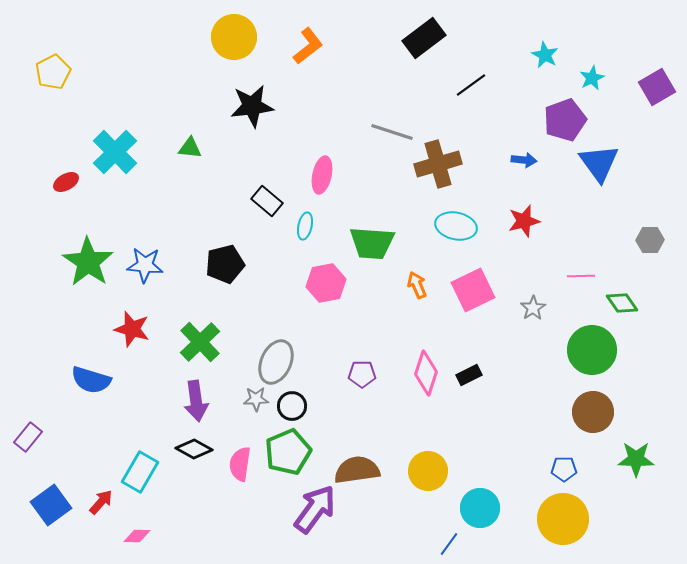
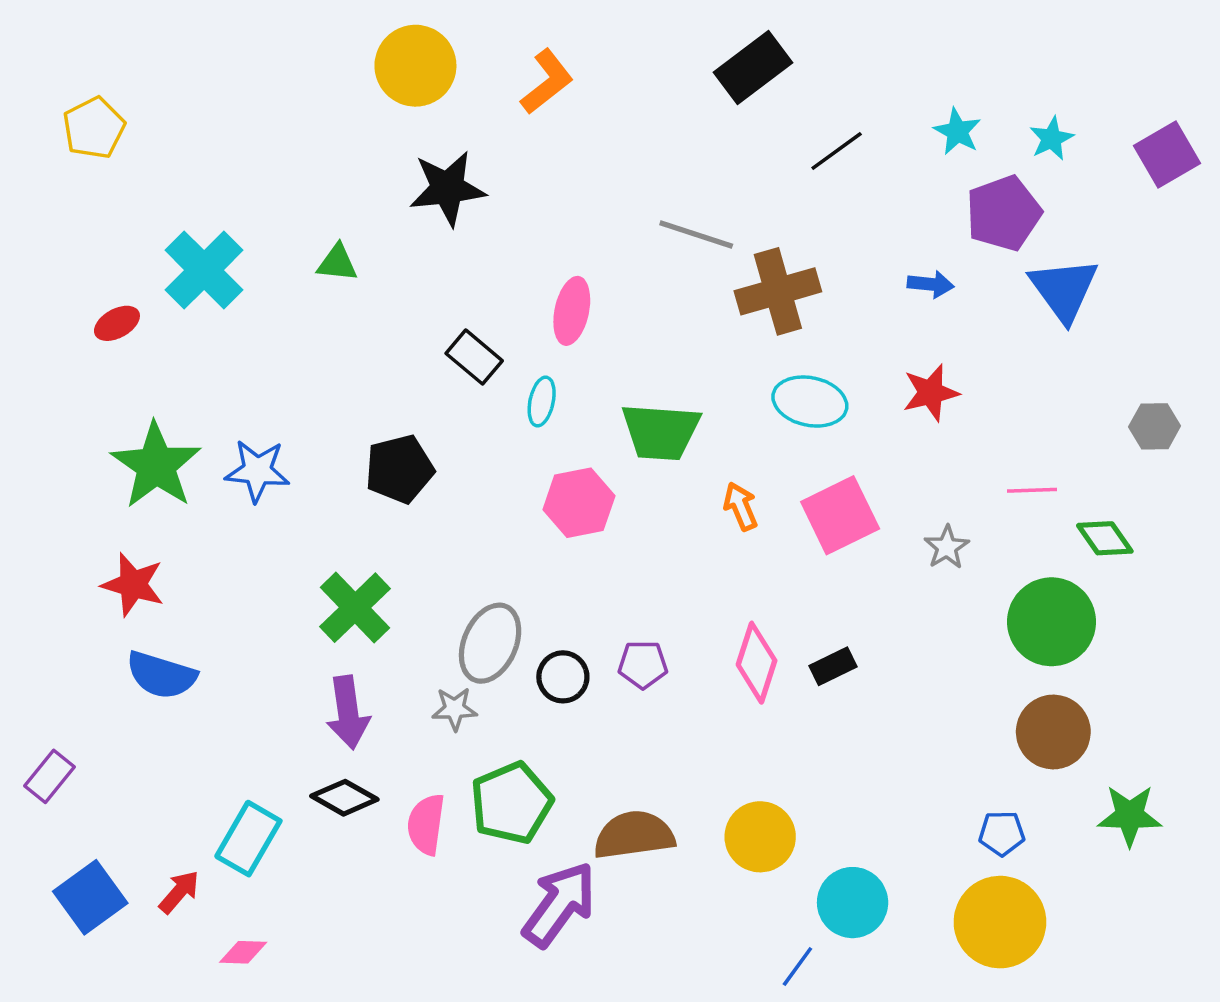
cyan star: (545, 55) -> (957, 131), moved
red star: (132, 329) -> (133, 585), moved
black circle: (292, 406) -> (563, 677), moved

